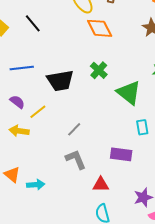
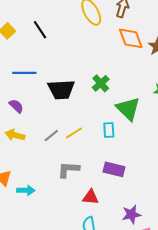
orange diamond: (100, 28) -> (131, 38), moved
yellow line: (38, 112) -> (74, 133), moved
cyan rectangle: (142, 127) -> (109, 130), moved
gray line: (74, 129) -> (51, 136), moved
gray L-shape: (76, 159) -> (68, 170), turned -70

